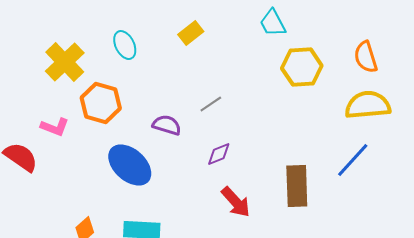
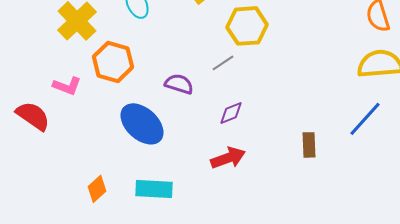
yellow hexagon: (302, 67) -> (247, 26), moved
brown rectangle: (297, 186) -> (309, 145), size x0.6
red arrow: (236, 202) -> (228, 158), moved, turned -68

